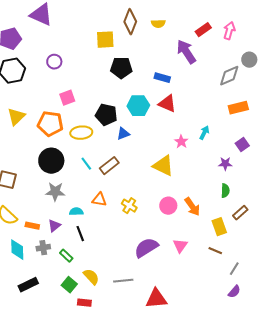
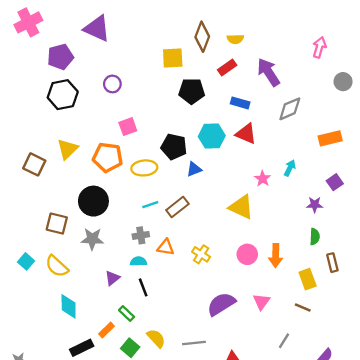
red rectangle: (203, 30) -> (227, 67), moved
gray diamond: (229, 76) -> (290, 109), moved
black circle: (51, 161) -> (93, 201), moved
cyan line: (86, 164) -> (150, 205), turned -72
gray star: (55, 192) -> (92, 239), moved
orange arrow: (192, 207) -> (276, 256), turned 36
brown rectangle: (240, 213) -> (332, 263), turned -63
orange rectangle: (32, 226) -> (106, 330), moved, turned -56
gray cross: (43, 248) -> (141, 235), moved
gray line: (234, 269) -> (284, 341), moved

